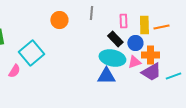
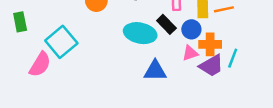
cyan ellipse: (112, 58) -> (140, 33), moved
pink semicircle: (14, 71) -> (40, 64), size x1.5
cyan line: (173, 76) -> (233, 58), moved, turned -49

